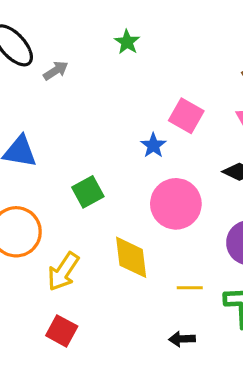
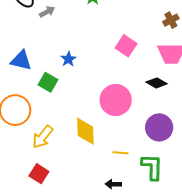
blue star: (153, 145) -> (68, 59), moved
green square: (88, 192) -> (48, 82), moved, turned -36

